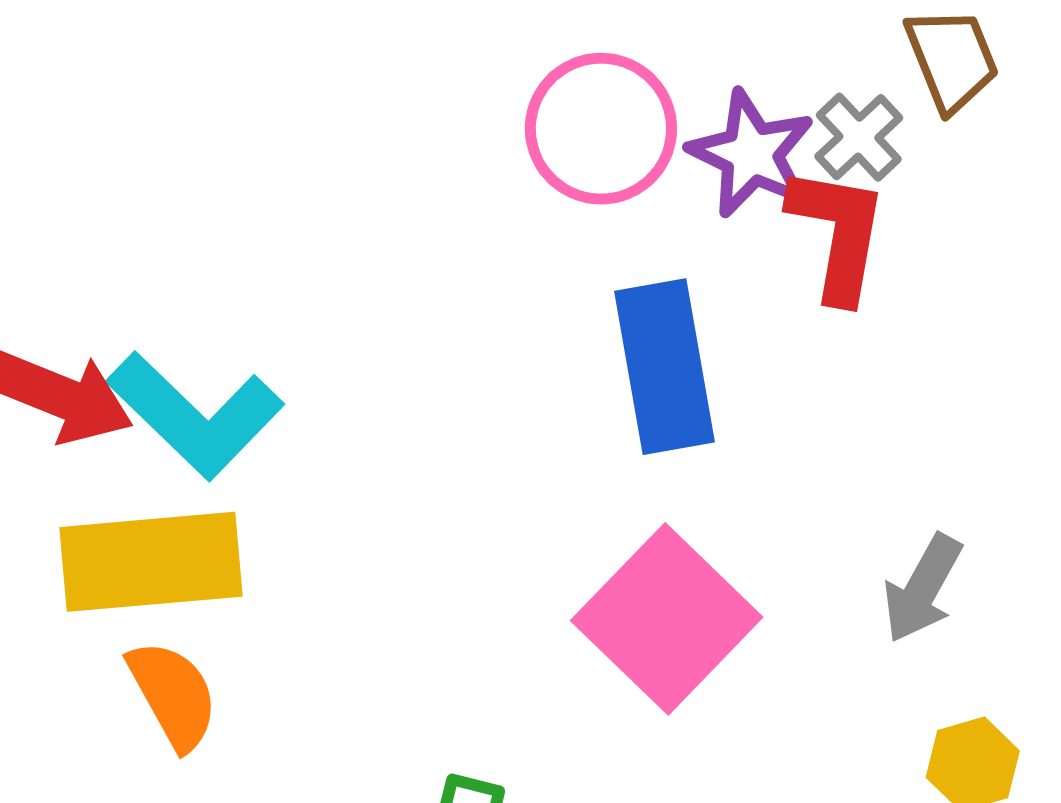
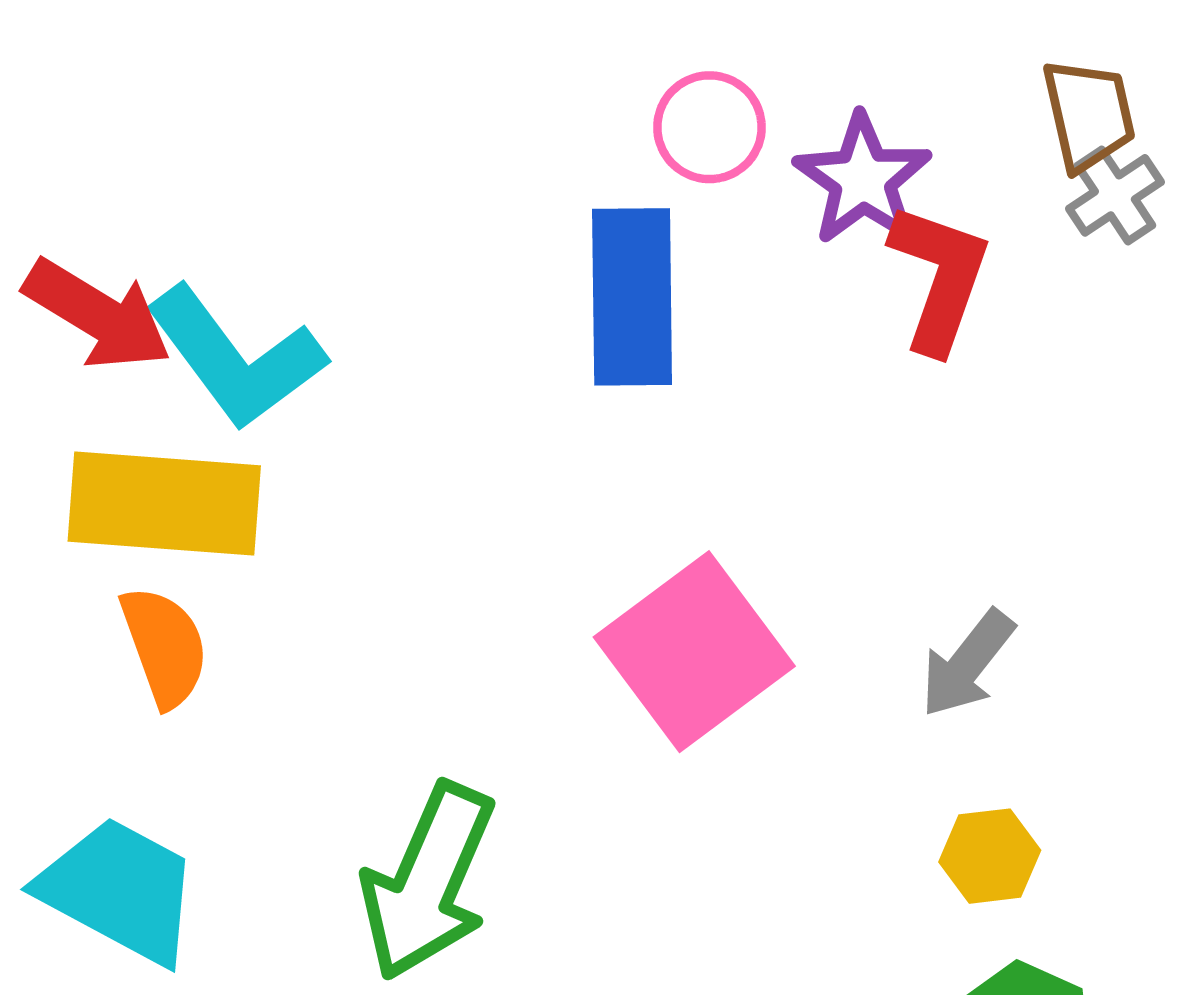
pink circle: (601, 129) -> (709, 127), size x0.7
gray cross: (859, 137) -> (1115, 195), moved
blue rectangle: (665, 367) -> (632, 297), moved

